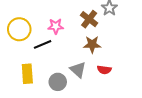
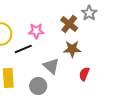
gray triangle: (78, 70) -> (51, 66), moved
red semicircle: (104, 70) -> (84, 74), turned 104

